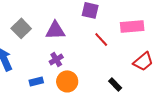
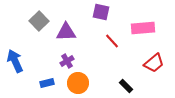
gray square: (21, 28) -> (39, 21), moved

